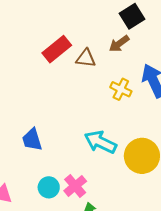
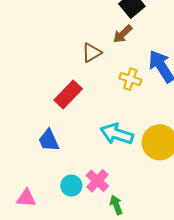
red rectangle: (57, 49) -> (68, 95), moved
brown triangle: (86, 58) -> (92, 53), turned -30

